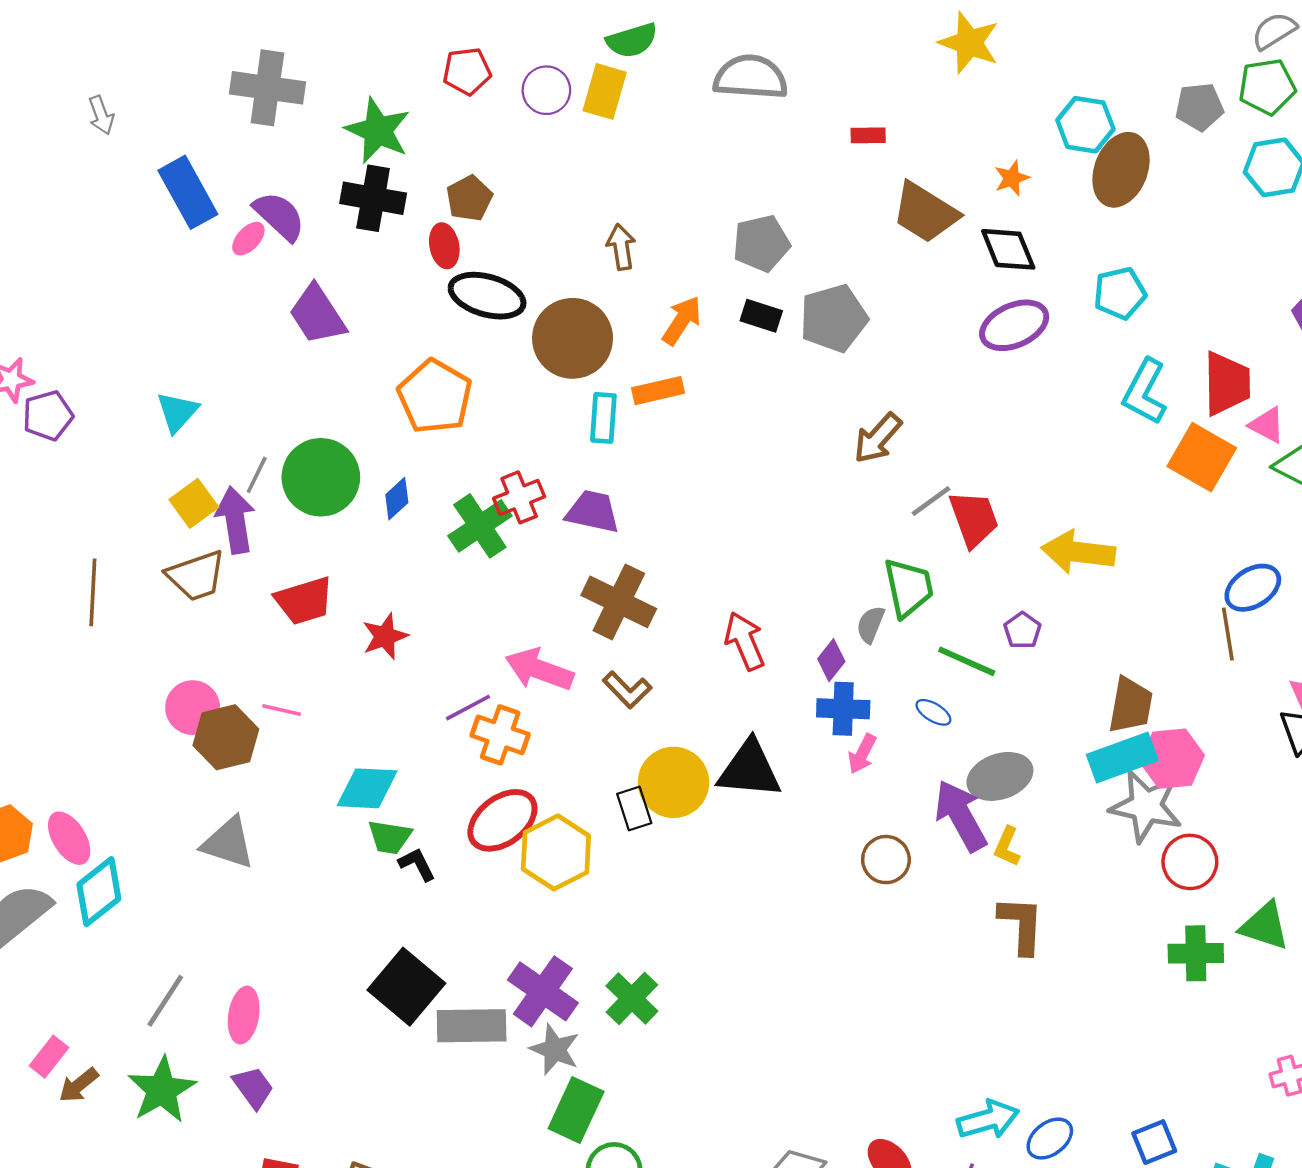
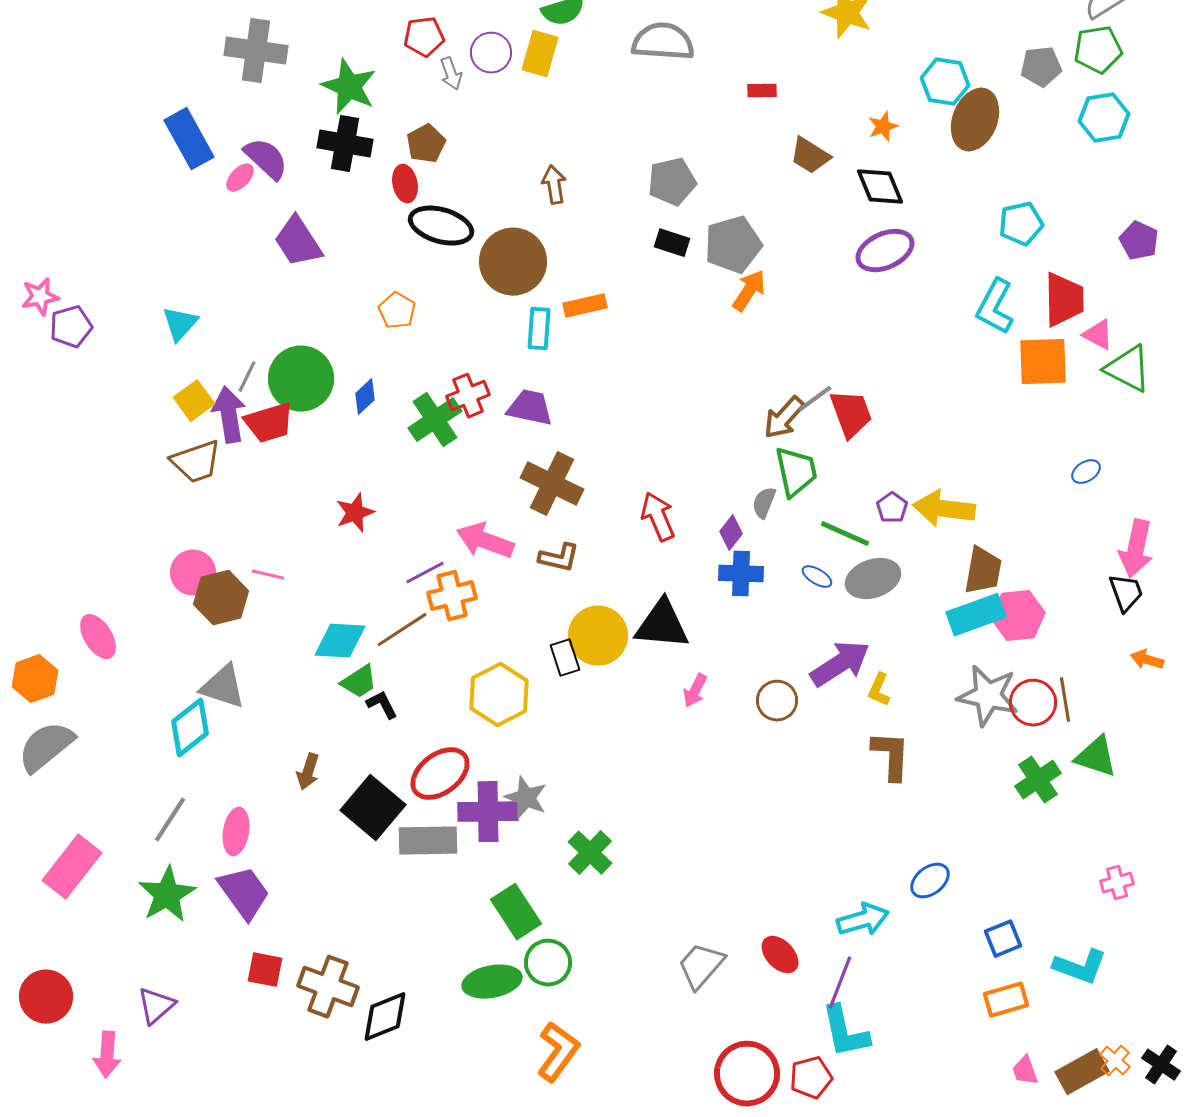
gray arrow: (101, 115) -> (451, 74), moved
brown trapezoid: (925, 213) -> (810, 156), size x0.7
cyan pentagon: (1120, 293) -> (1021, 224), moved
orange arrow: (682, 321) -> (749, 291), moved
orange pentagon: (435, 397) -> (397, 311), size x0.6
brown arrow: (878, 438) -> (784, 418), moved
orange square: (1202, 457) -> (1043, 362), turned -32
yellow arrow: (1078, 552) -> (944, 509), moved
blue ellipse: (1253, 588) -> (1086, 472), size x0.6
brown line: (93, 592) -> (402, 630), moved, turned 54
red trapezoid: (304, 601) -> (269, 423), moved
brown line: (1228, 634) -> (1065, 700), moved
brown L-shape: (627, 690) -> (559, 558), turned -33
orange cross: (500, 735) -> (452, 596), turned -33
pink arrow: (862, 754) -> (695, 691), moved
gray ellipse: (1000, 776) -> (873, 579), moved
gray star: (1146, 806) -> (988, 696), moved
purple arrow: (961, 816) -> (840, 664), turned 86
red ellipse: (502, 820) -> (440, 774), moved
green trapezoid: (390, 837) -> (359, 682), turned -42
pink ellipse: (69, 838) -> (98, 637), moved
cyan diamond: (99, 892) -> (190, 728), moved
green cross: (1196, 953) -> (1038, 780), turned -33
purple cross: (543, 991) -> (488, 812), turned -36
green cross: (632, 998) -> (590, 853), moved
gray star: (555, 1049) -> (526, 798), moved
pink rectangle: (49, 1057) -> (72, 867), size x1.8
brown arrow: (79, 1085) -> (308, 772), moved, turned -33
purple trapezoid: (253, 1087) -> (244, 893), size x1.5
green rectangle: (576, 1110) -> (516, 912), turned -58
blue ellipse: (1050, 1139) -> (930, 881), moved

